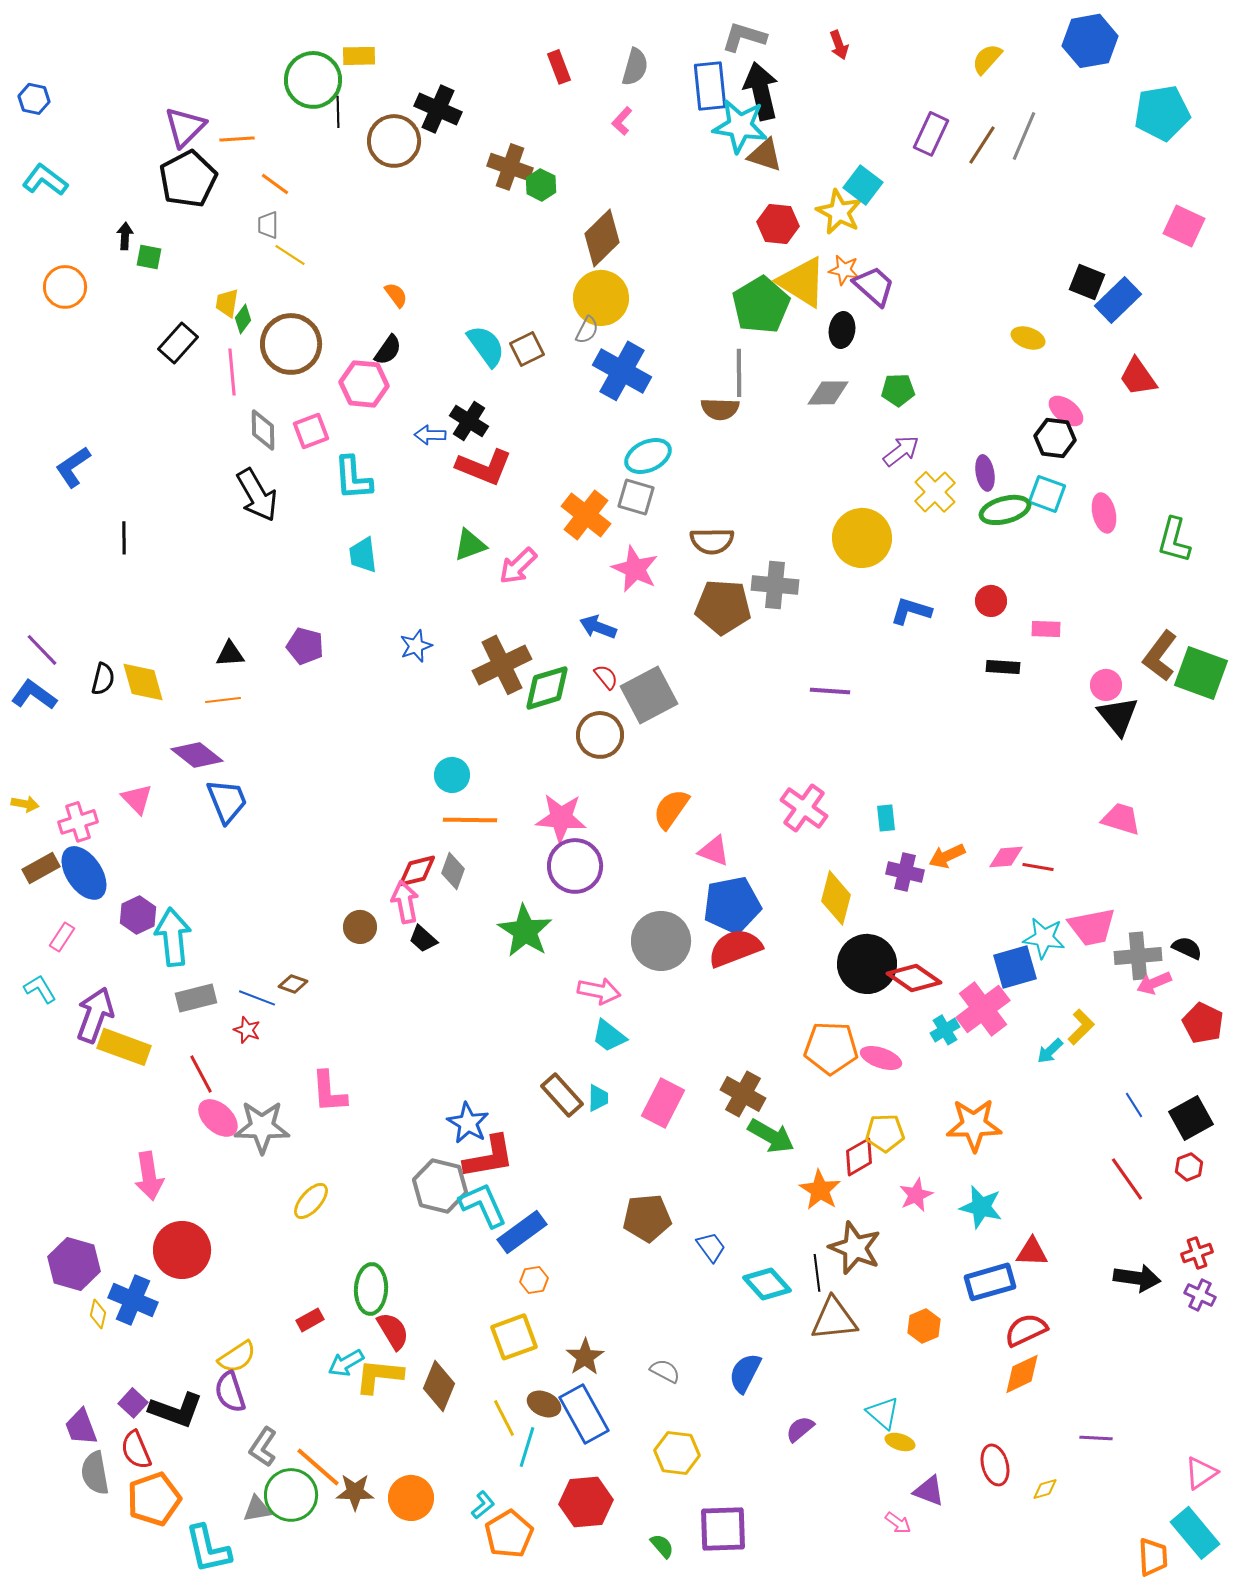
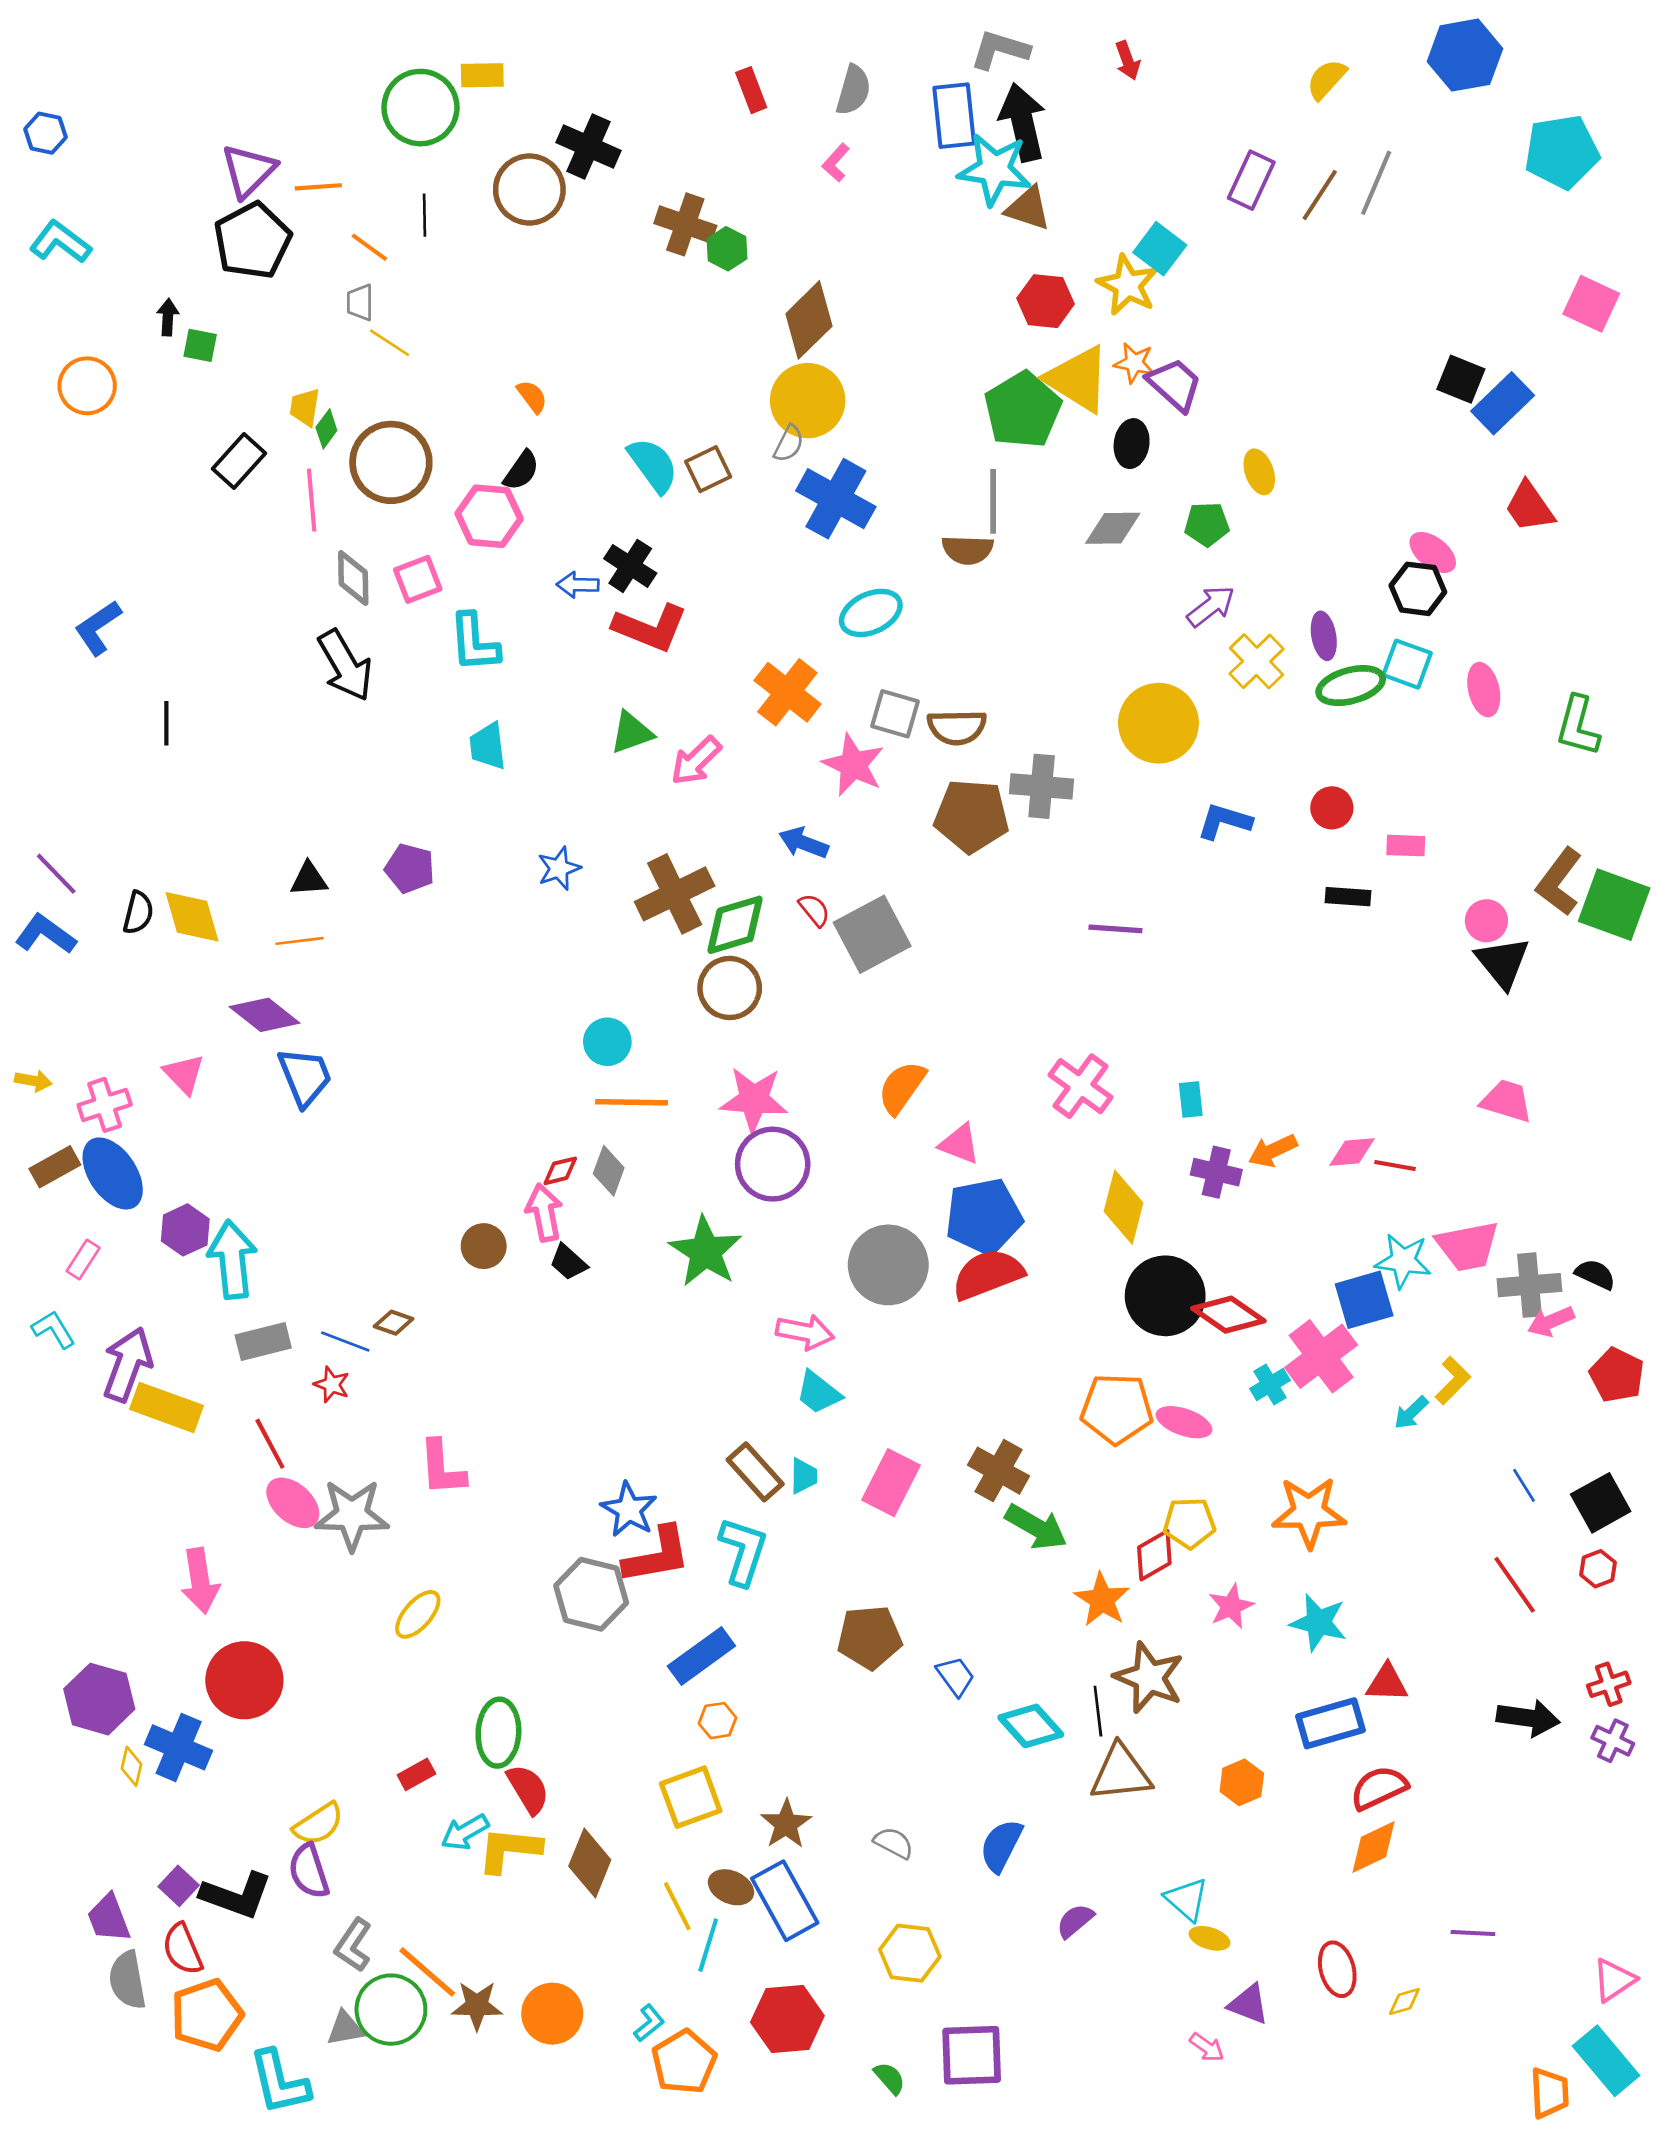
black line: (338, 112) -> (425, 215), moved
yellow ellipse: (1028, 338) -> (1259, 472), moved, turned 52
gray square: (636, 497) -> (895, 714), moved
brown circle: (600, 735) -> (730, 988), moved
red diamond: (417, 871) -> (560, 1171), size x0.7
cyan L-shape: (483, 1205) -> (743, 1551), moved, turned 42

